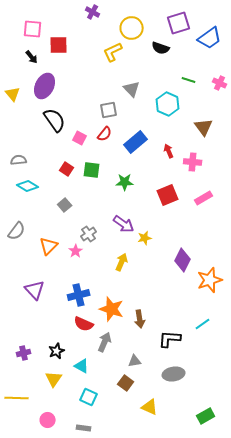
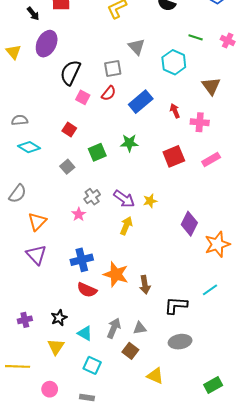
black semicircle: (55, 120) -> (70, 73), moved, turned -120
green square: (92, 170) -> (97, 152), moved, turned -30
purple arrow: (124, 224) -> (124, 199), moved
orange triangle: (49, 246) -> (37, 222), moved
gray arrow: (105, 342) -> (114, 328), moved

